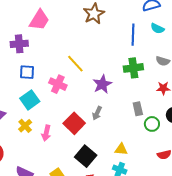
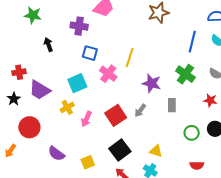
yellow line: (75, 64) -> (130, 57), turned 48
green cross: (133, 68) -> (185, 74), turned 30
blue square: (27, 72) -> (90, 53), moved
purple star: (102, 84) -> (152, 83), turned 30
gray rectangle: (138, 109) -> (172, 105), moved

